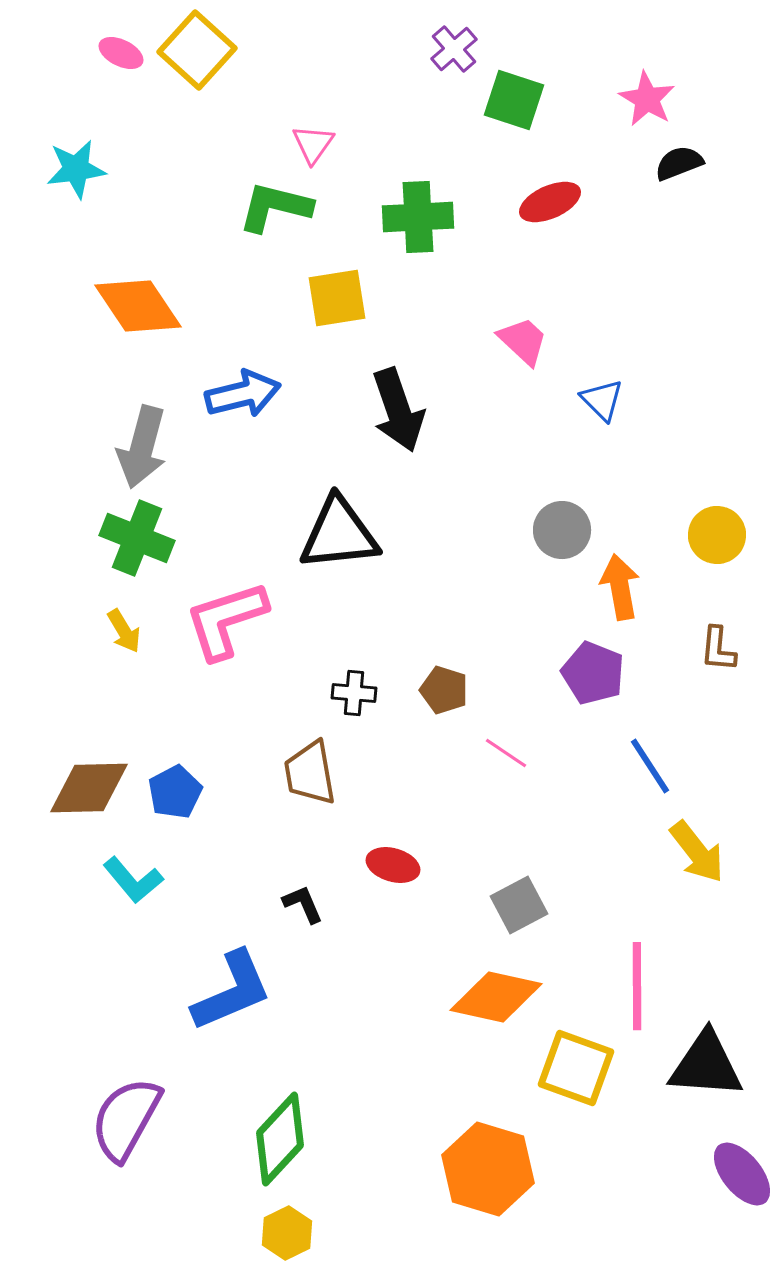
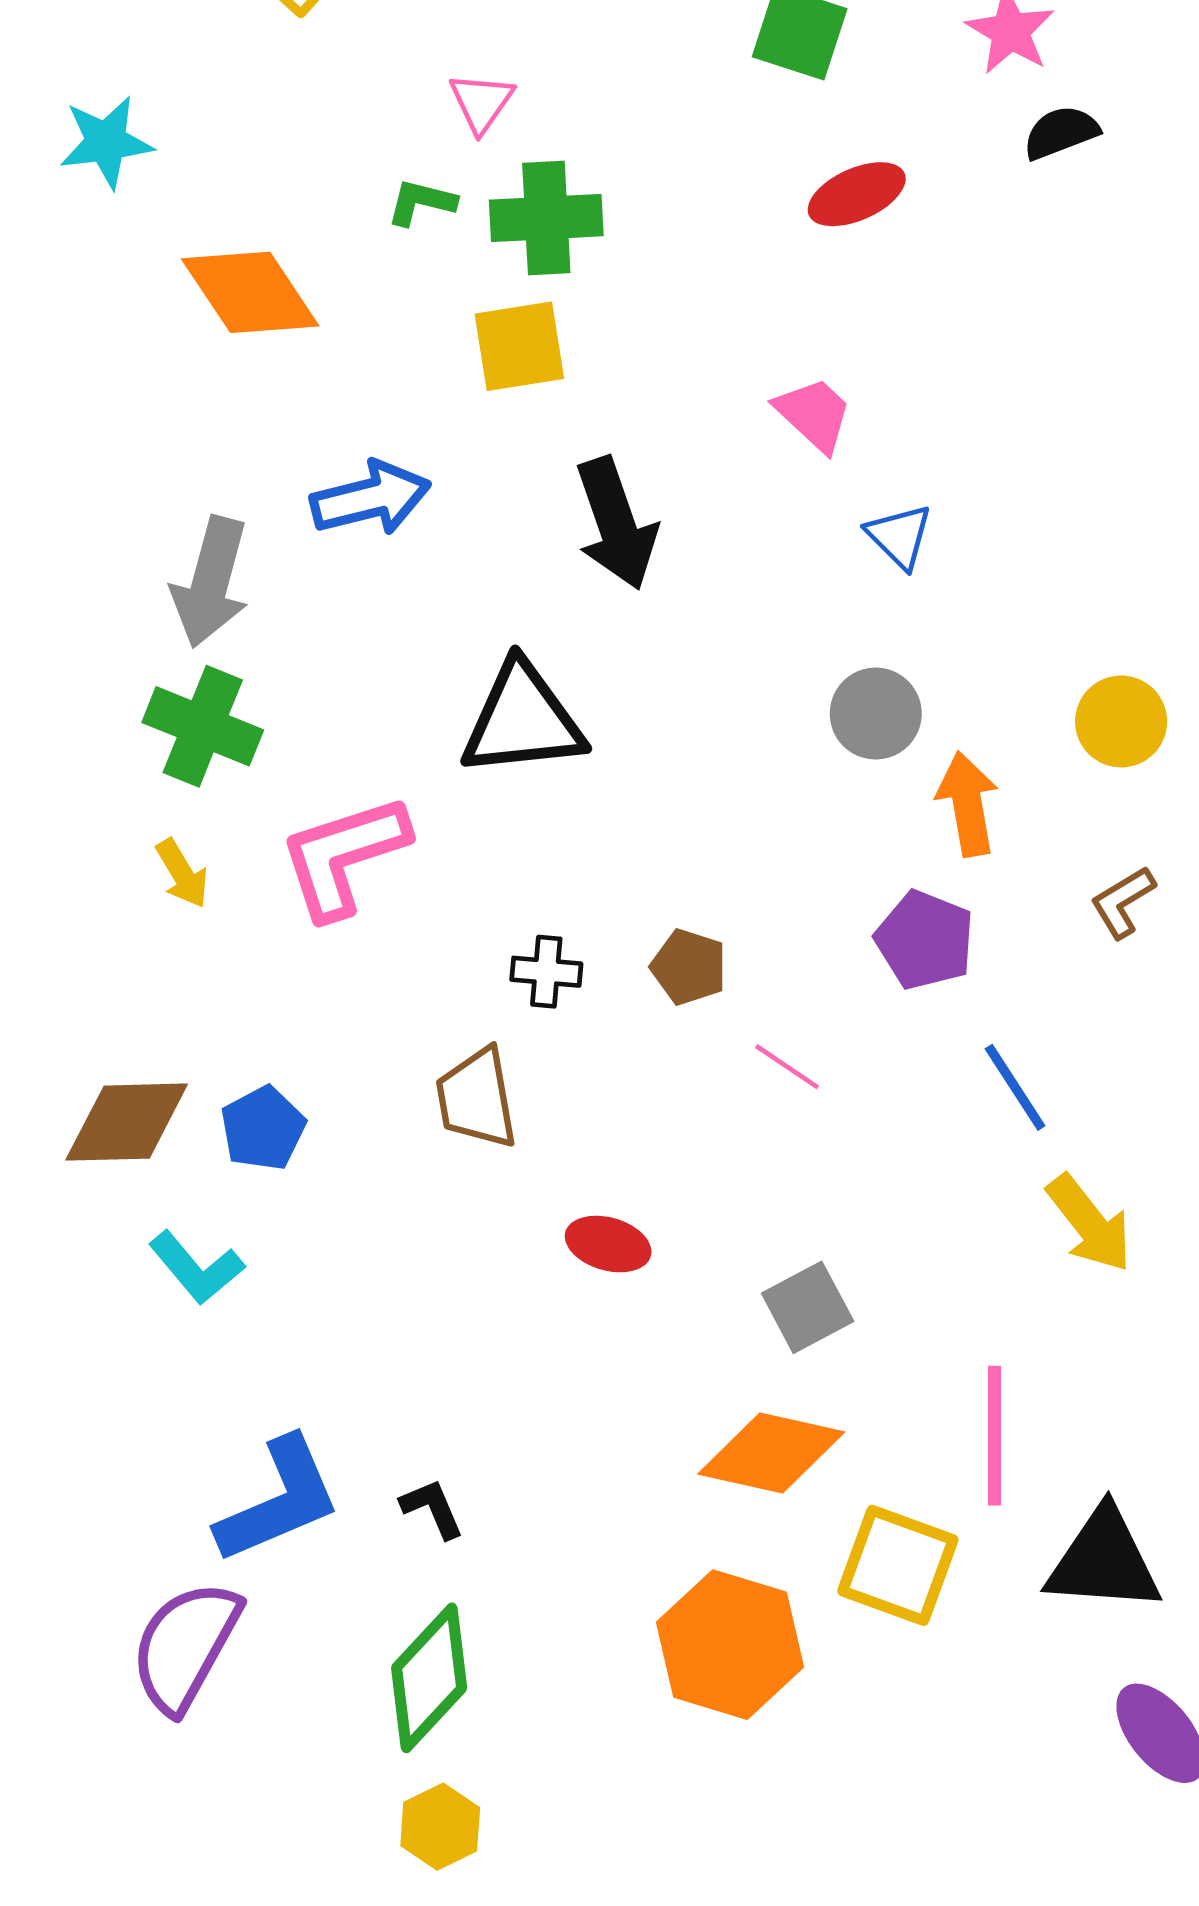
green L-shape: (275, 207) -> (421, 202), size x0.6
green cross: (418, 217) -> (546, 218), moved
orange diamond: (138, 306) -> (250, 292), moved
blue triangle: (602, 400) -> (899, 536), moved
brown L-shape: (718, 649) -> (1123, 902), turned 54
black L-shape: (303, 904) -> (432, 1508), moved
blue L-shape: (232, 991) -> (279, 1501), moved
orange hexagon: (488, 1169) -> (730, 1645), moved

